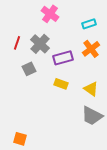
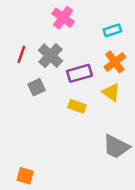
yellow triangle: (91, 89) -> (111, 92), moved

